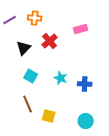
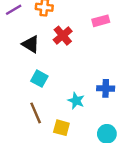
black triangle: (24, 48) -> (31, 44), turned -42
cyan star: (61, 78) -> (76, 101), moved

